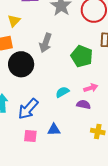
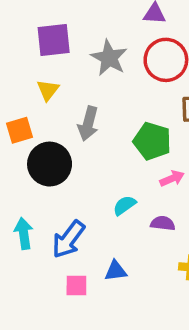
yellow triangle: (14, 21) -> (48, 90), moved
pink arrow: (91, 88) -> (172, 178), moved

